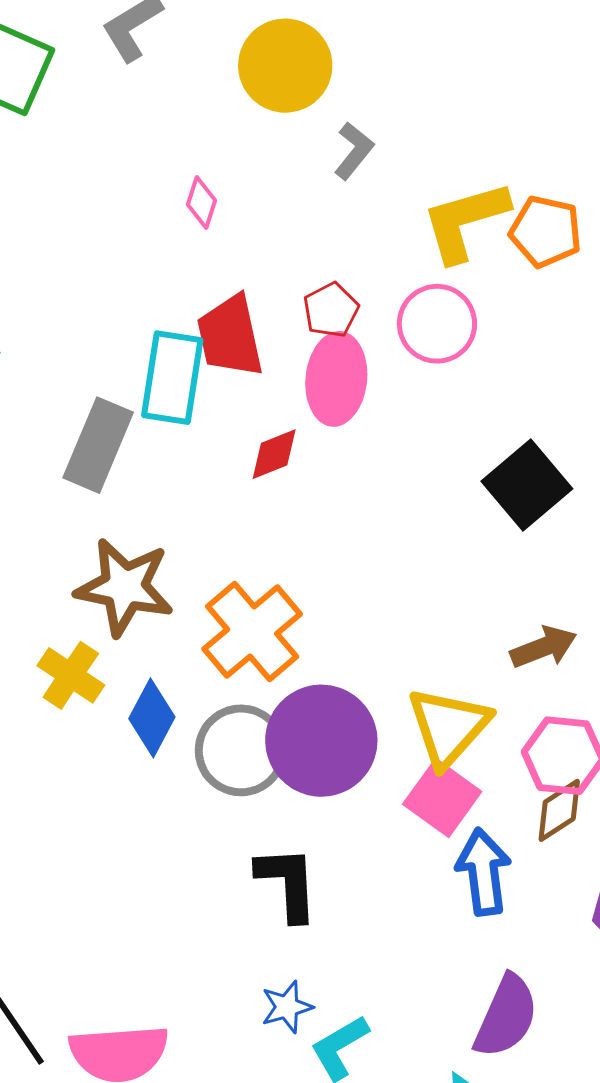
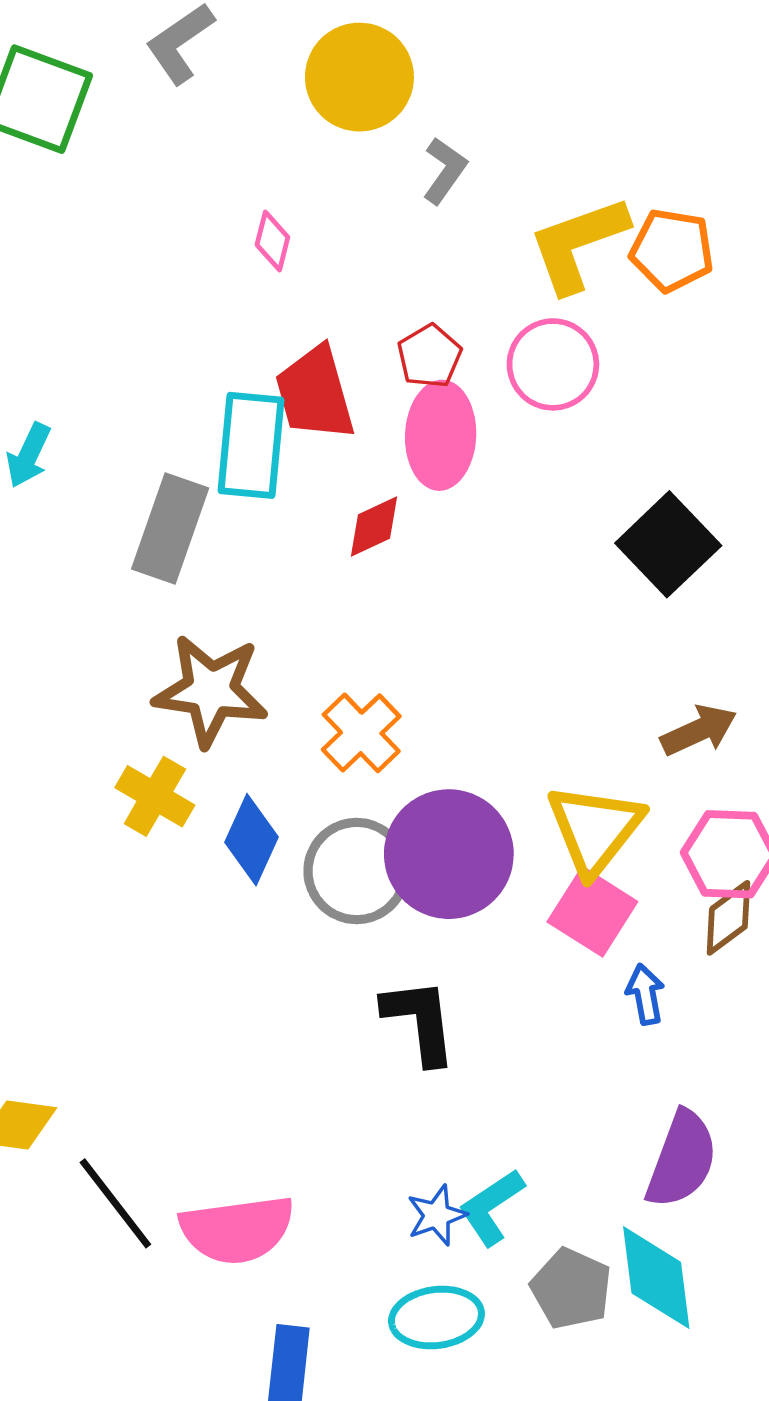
orange cross: (252, 631) -> (361, 733), size x0.7
blue arrow: (483, 872) -> (645, 994), size x0.6
blue star: (287, 1007) -> (437, 1215), moved

